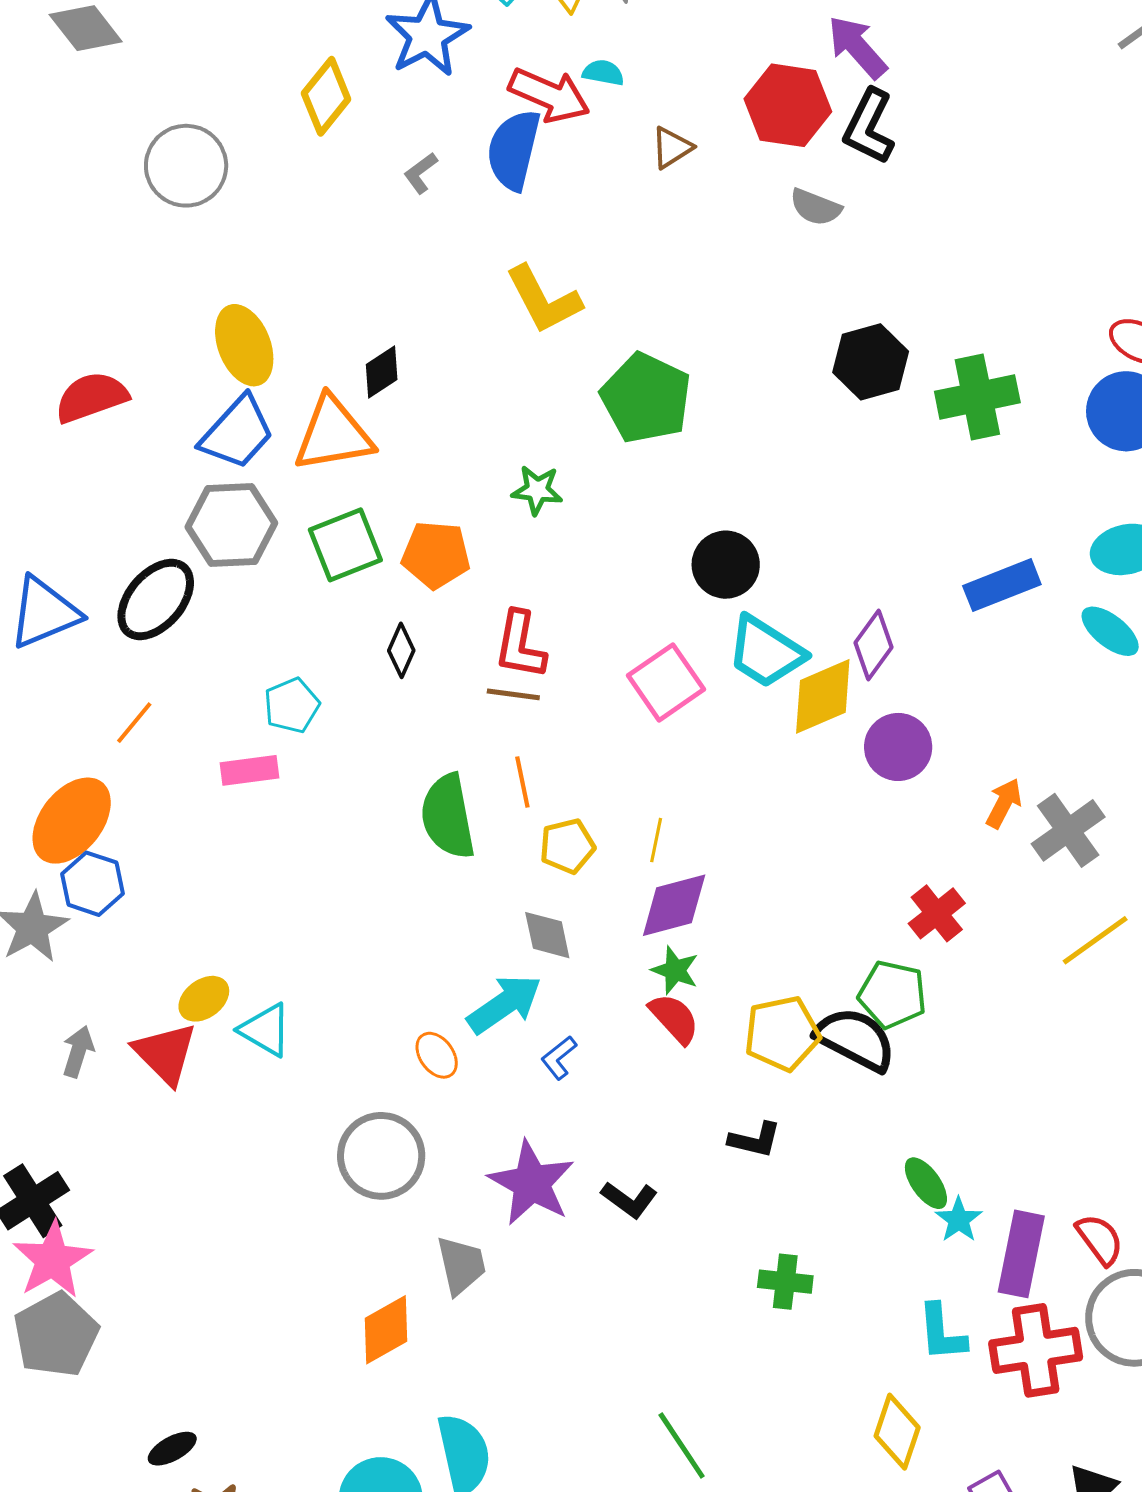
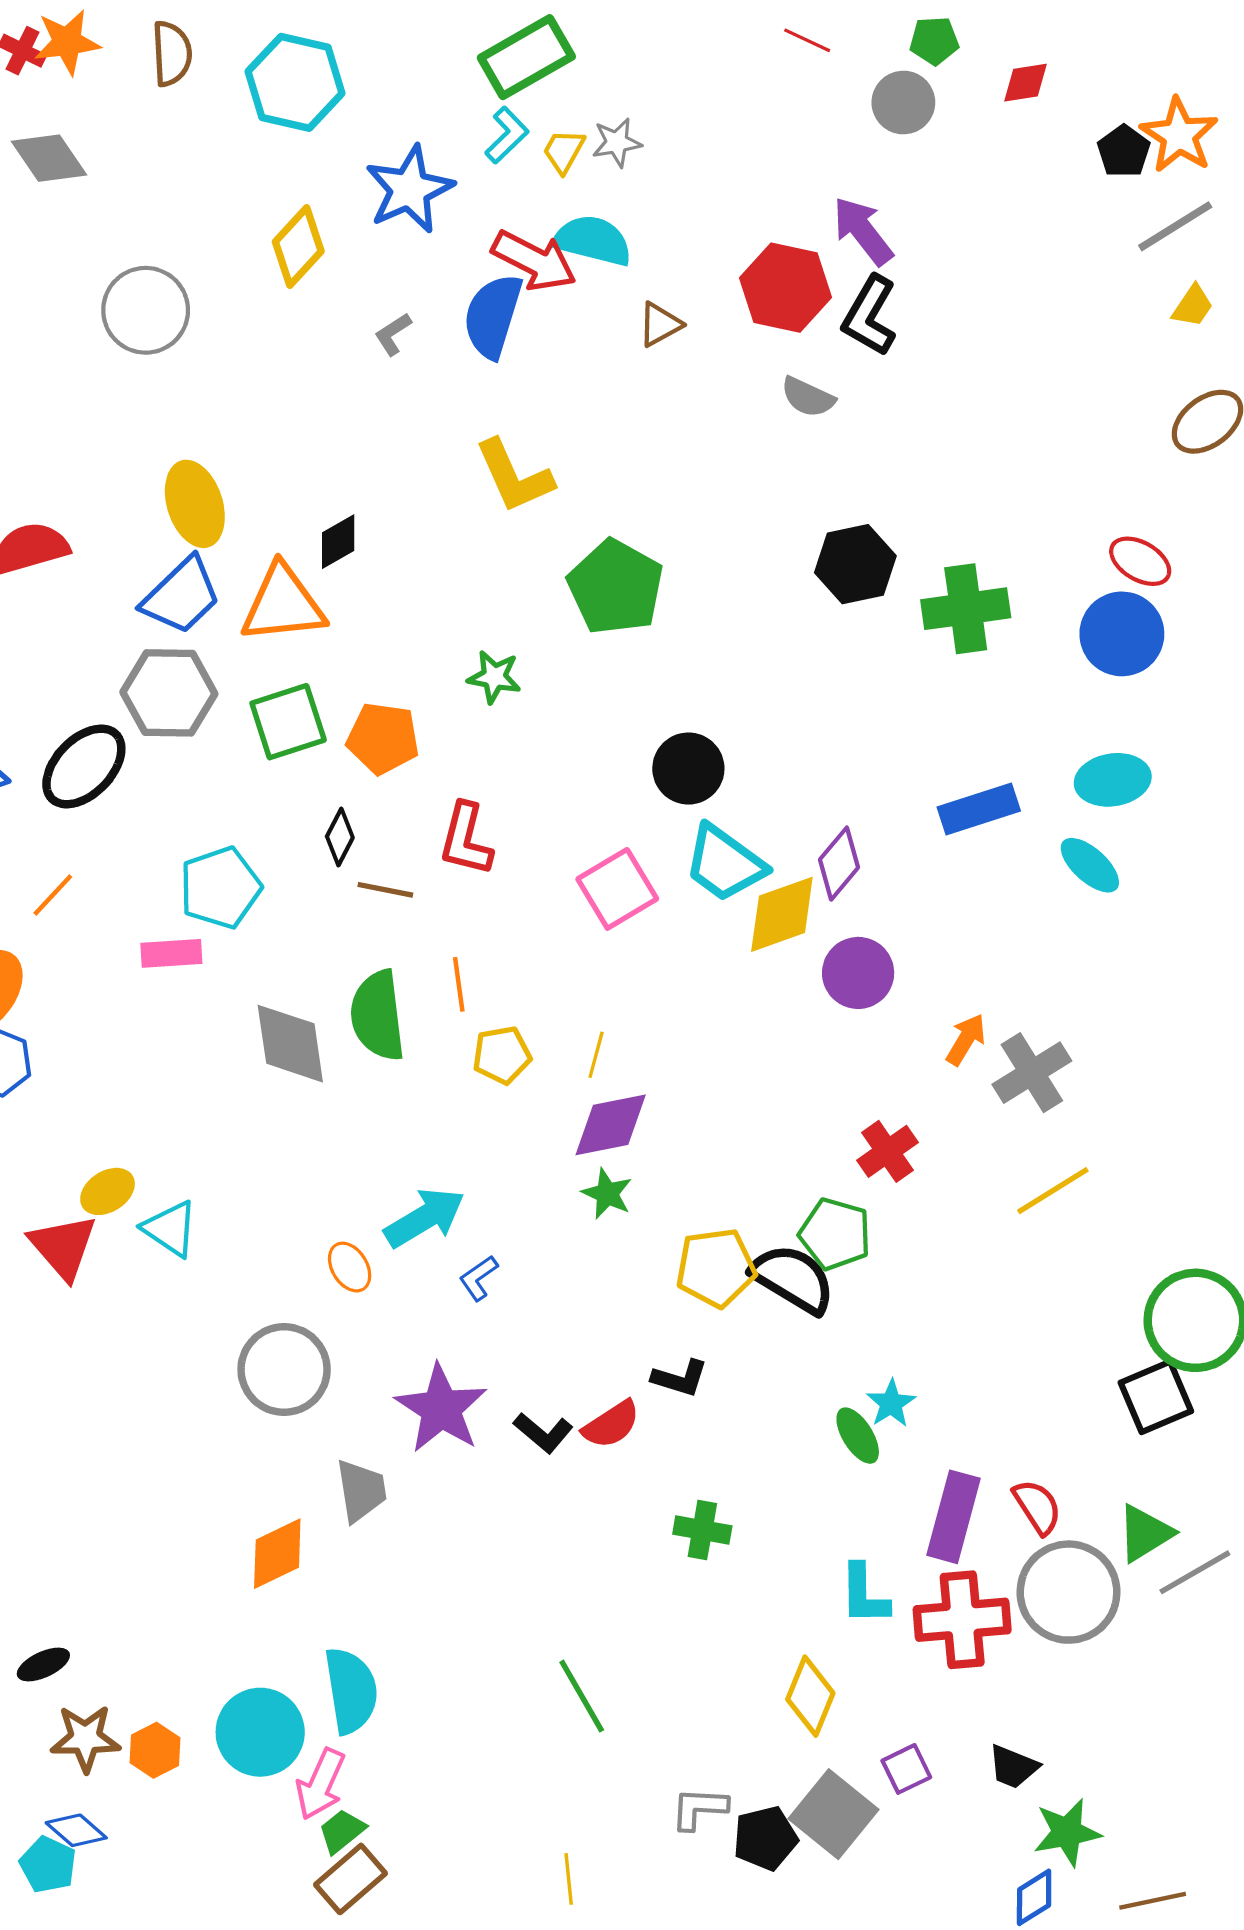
cyan semicircle: (603, 73) -> (593, 241), size x1.8
brown line: (513, 694) -> (385, 890), moved
cyan pentagon: (292, 705) -> (220, 888), size x1.4
gray diamond: (547, 935) -> (290, 1044), moved, size x1.5
red semicircle: (674, 1018) -> (611, 1424), moved, turned 96
cyan star: (959, 1220) -> (891, 1403), moved

